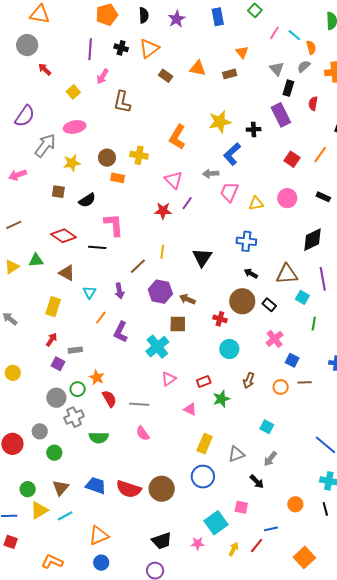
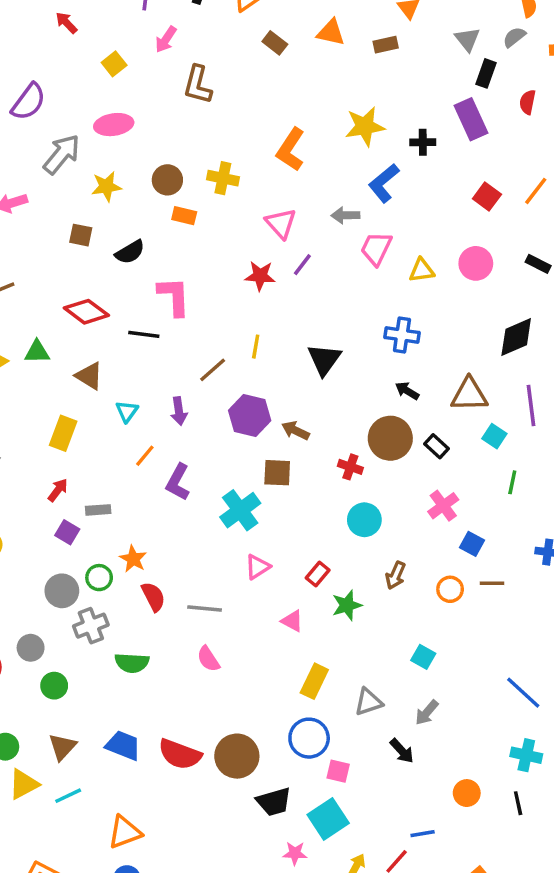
red rectangle: (204, 382) -> (318, 574), turned -32
pink square: (241, 507) -> (338, 771), moved
black trapezoid: (162, 541) -> (274, 802), moved

